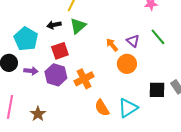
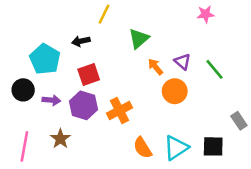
green triangle: (78, 26) -> (139, 39), moved
green line: (158, 37) -> (215, 69), moved
black square: (157, 90) -> (213, 146), moved
brown star: (38, 114) -> (60, 139), moved

